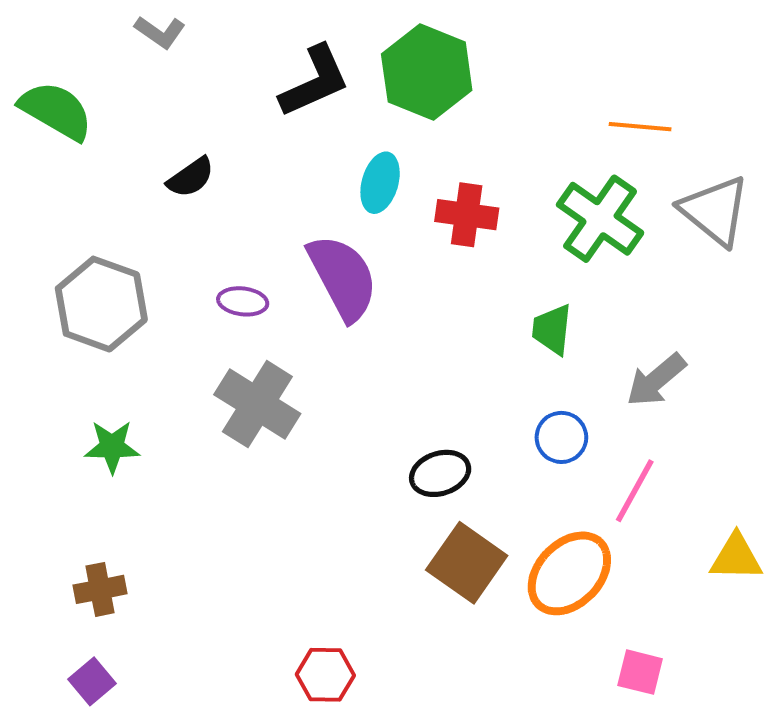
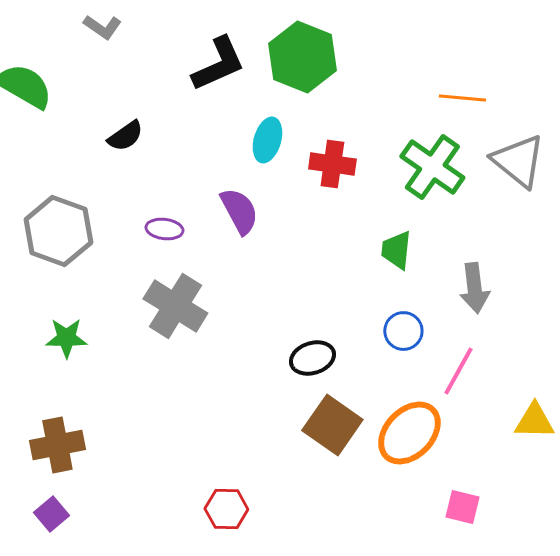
purple semicircle: (343, 277) -> (239, 211), size x0.7
gray arrow: (656, 380) -> (474, 288), turned -57
brown cross: (100, 589) -> (57, 445), size x1.4

